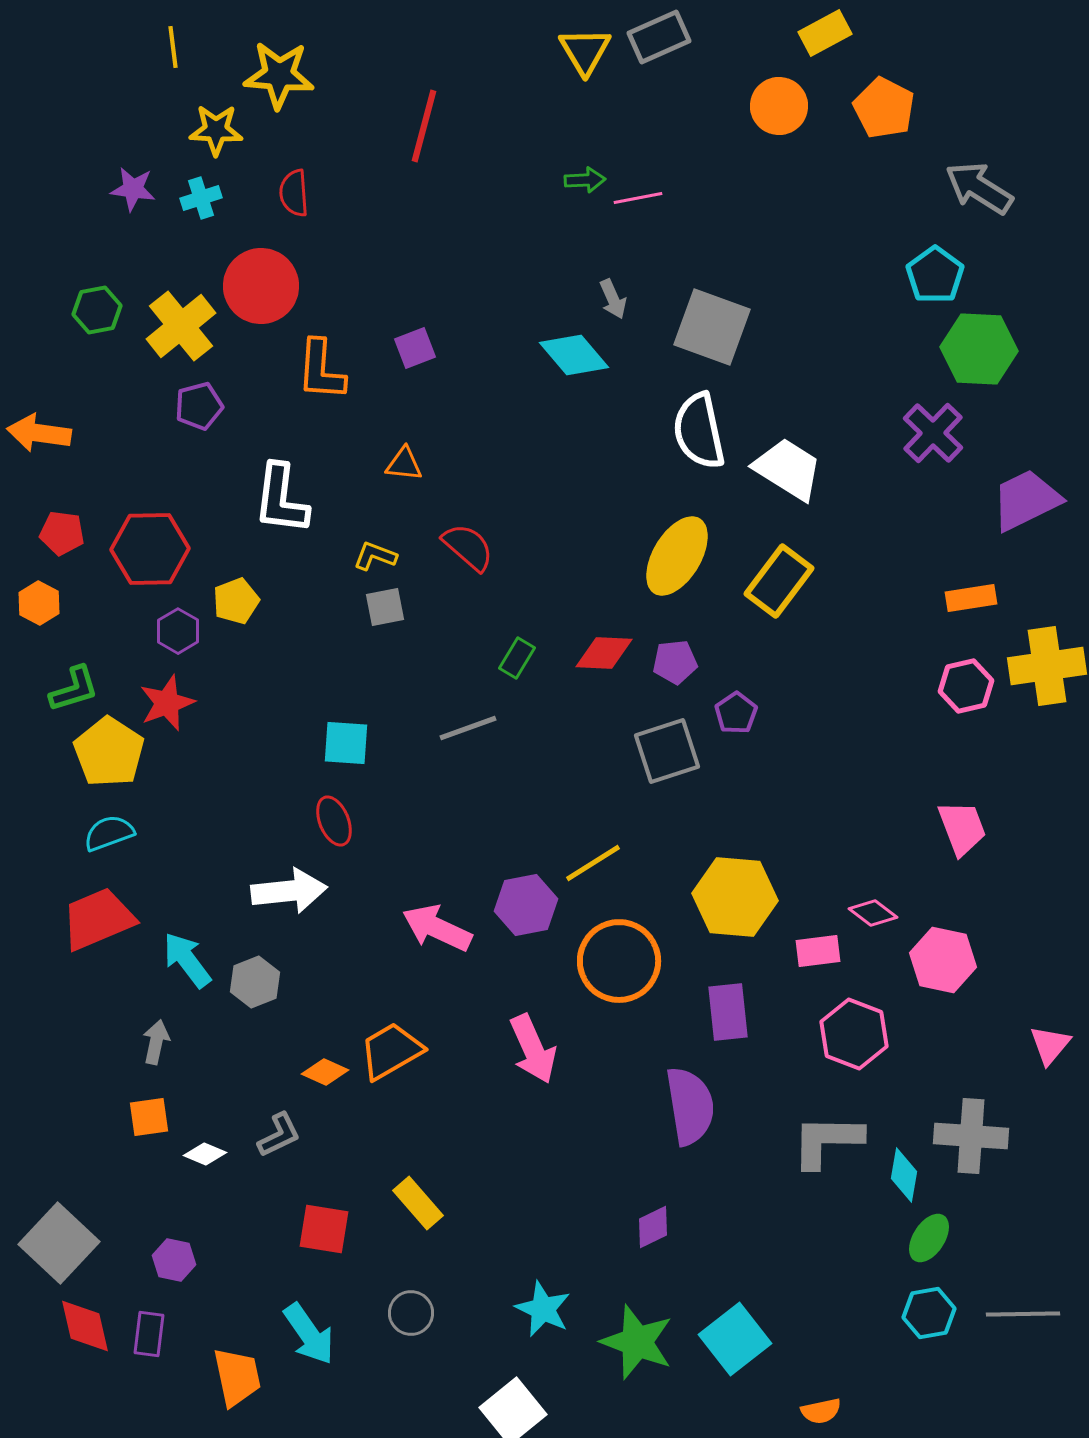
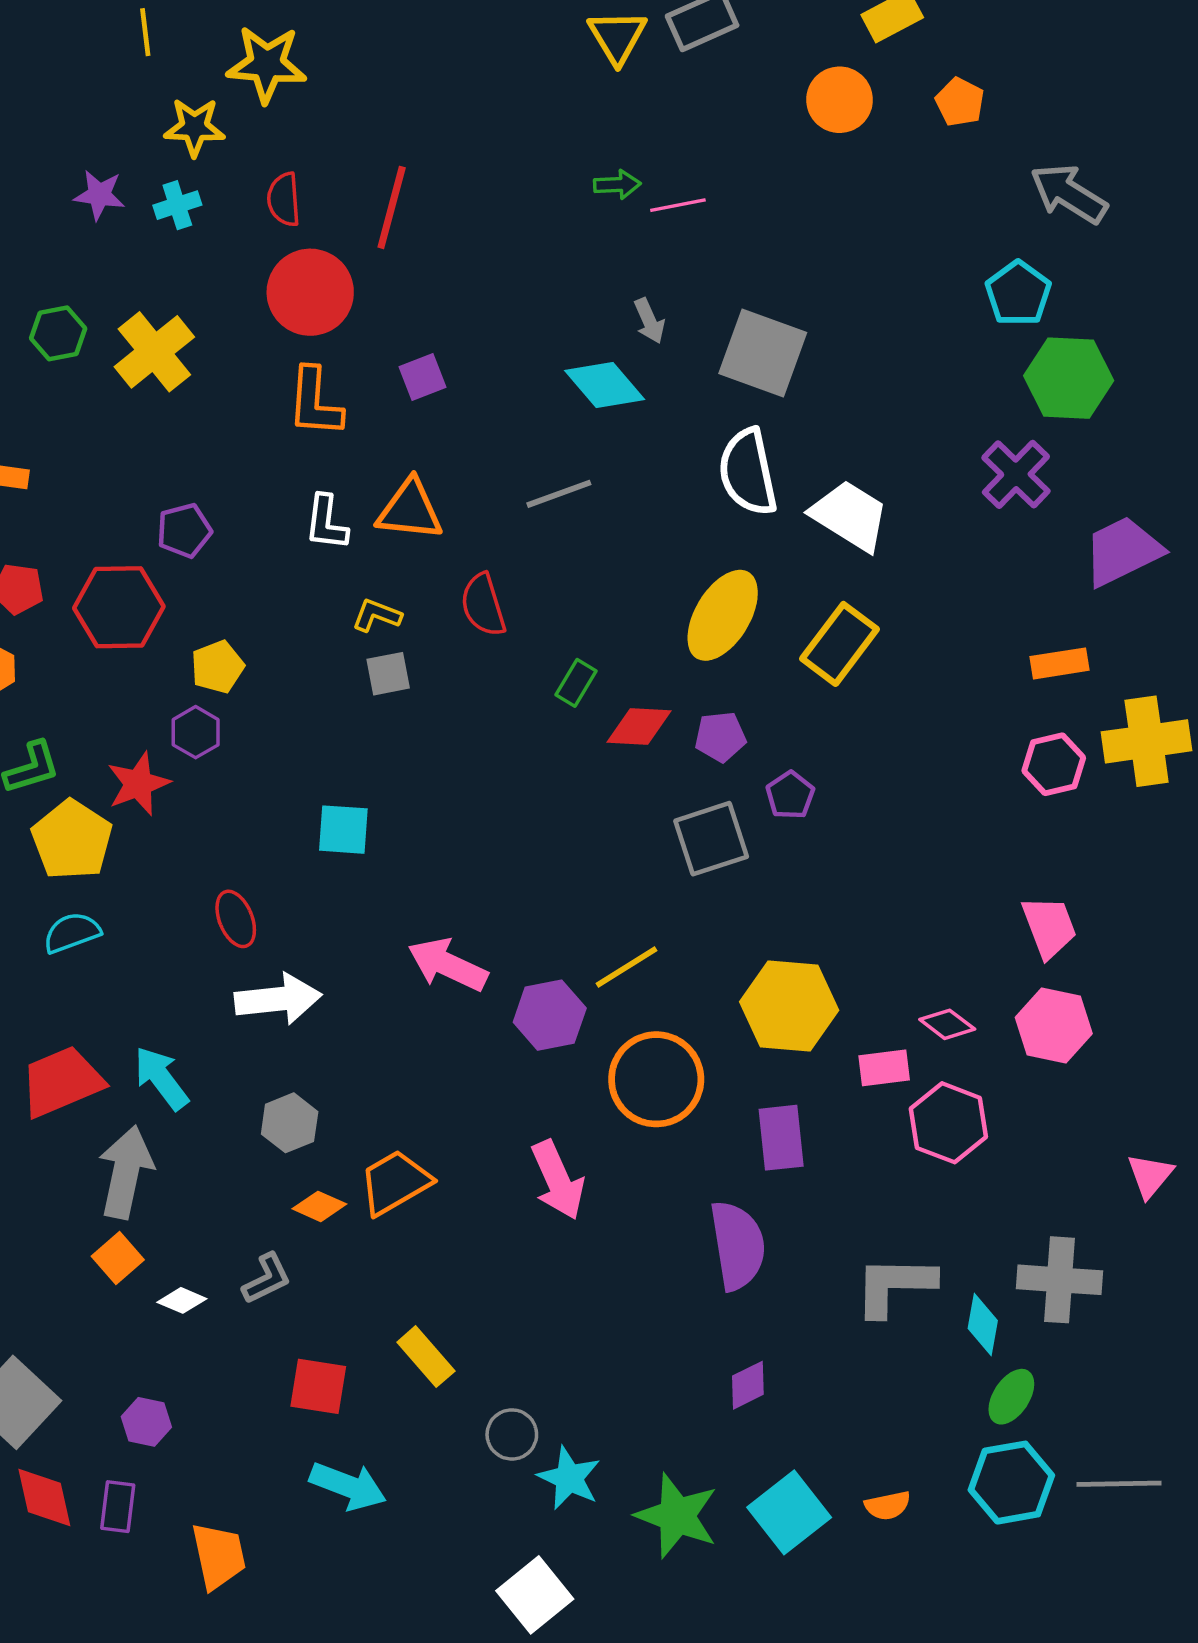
orange pentagon: (884, 108) -> (960, 102), size x0.7
red line: (424, 126) -> (392, 207), moved
red circle: (261, 286) -> (310, 292), moved
purple pentagon: (199, 406) -> (184, 531), moved
orange triangle: (404, 464) -> (410, 510), size x1.6
white L-shape: (281, 499) -> (326, 522), moved, size x0.7
red semicircle: (468, 547) -> (483, 605), turned -148
purple hexagon: (178, 631) -> (196, 732), moved
green rectangle: (517, 658) -> (576, 683), moved
gray line: (468, 728) -> (559, 494), moved
red ellipse: (334, 821) -> (236, 919), moved
red trapezoid: (98, 919) -> (62, 1082), moved
pink arrow: (437, 928) -> (448, 965), moved
pink hexagon: (943, 960) -> (1054, 1025), moved
gray hexagon: (255, 982) -> (290, 1123), moved
pink hexagon: (854, 1034) -> (948, 1123), moved
gray arrow: (156, 1042) -> (126, 1172), size x1.8
orange square: (149, 1117) -> (118, 1258), turned -33
purple diamond: (653, 1227) -> (748, 1385), moved
gray circle: (411, 1313) -> (512, 1434), moved
cyan hexagon: (929, 1313) -> (1011, 1483), size x1.4
cyan arrow: (309, 1334) -> (348, 1486), moved, turned -34
orange semicircle: (821, 1411) -> (888, 1506), moved

